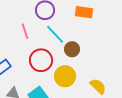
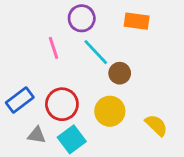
red circle: (41, 60) -> (62, 104), moved

